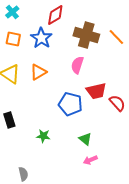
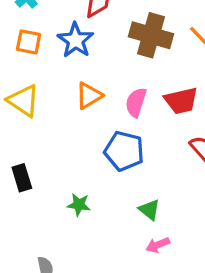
pink semicircle: (77, 65) -> (136, 102), moved
orange triangle: (38, 72) -> (89, 96), moved
red trapezoid: (96, 91) -> (181, 101), moved

